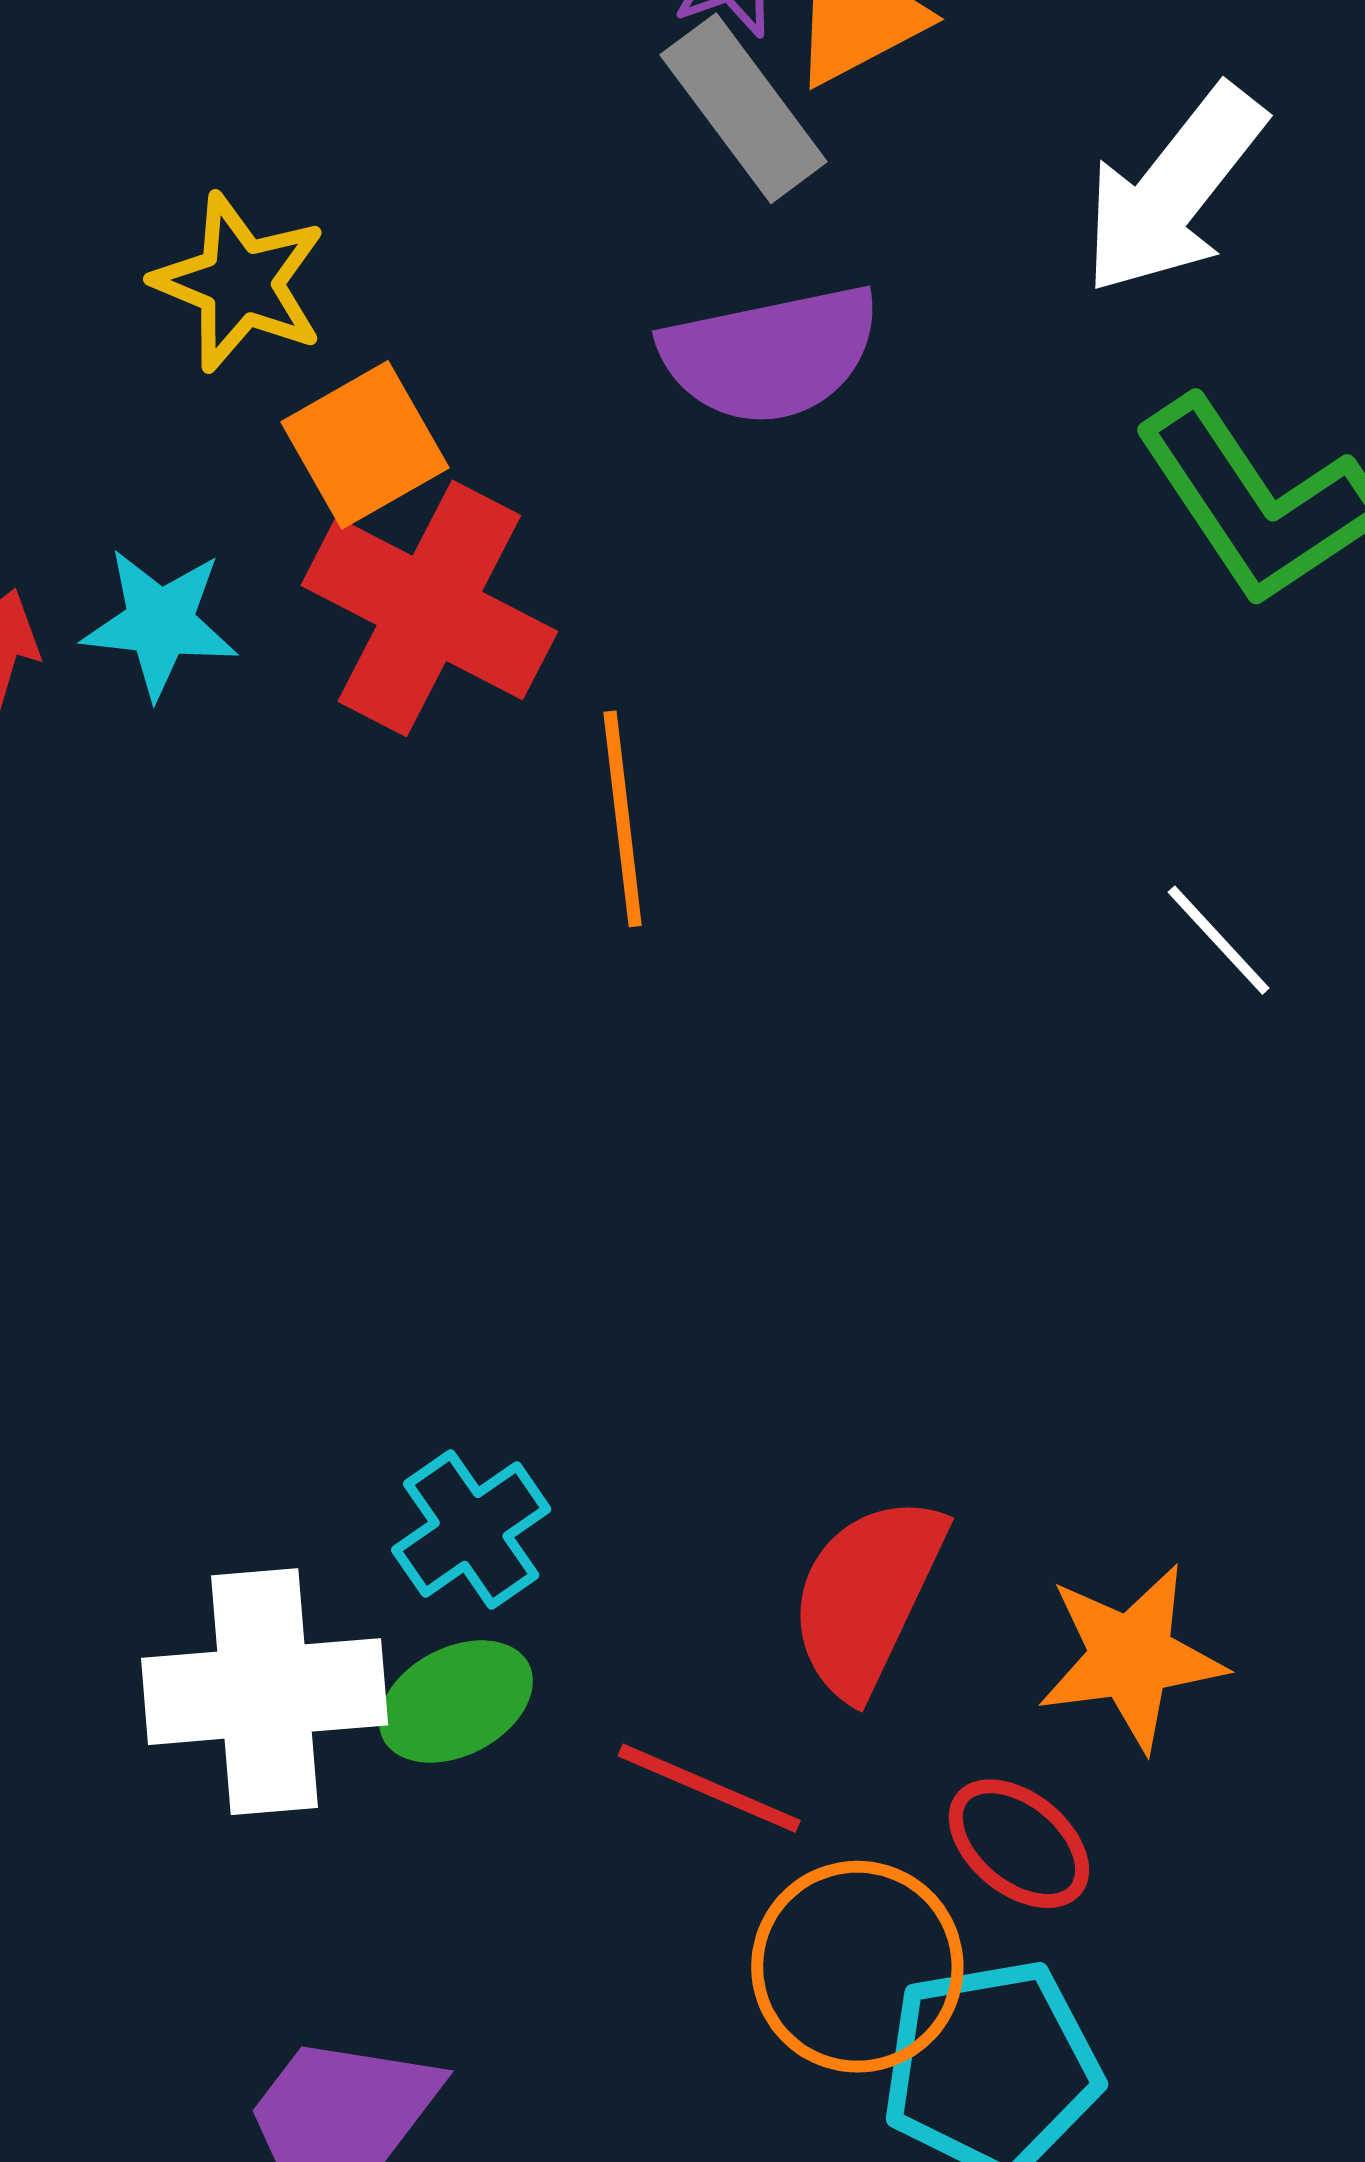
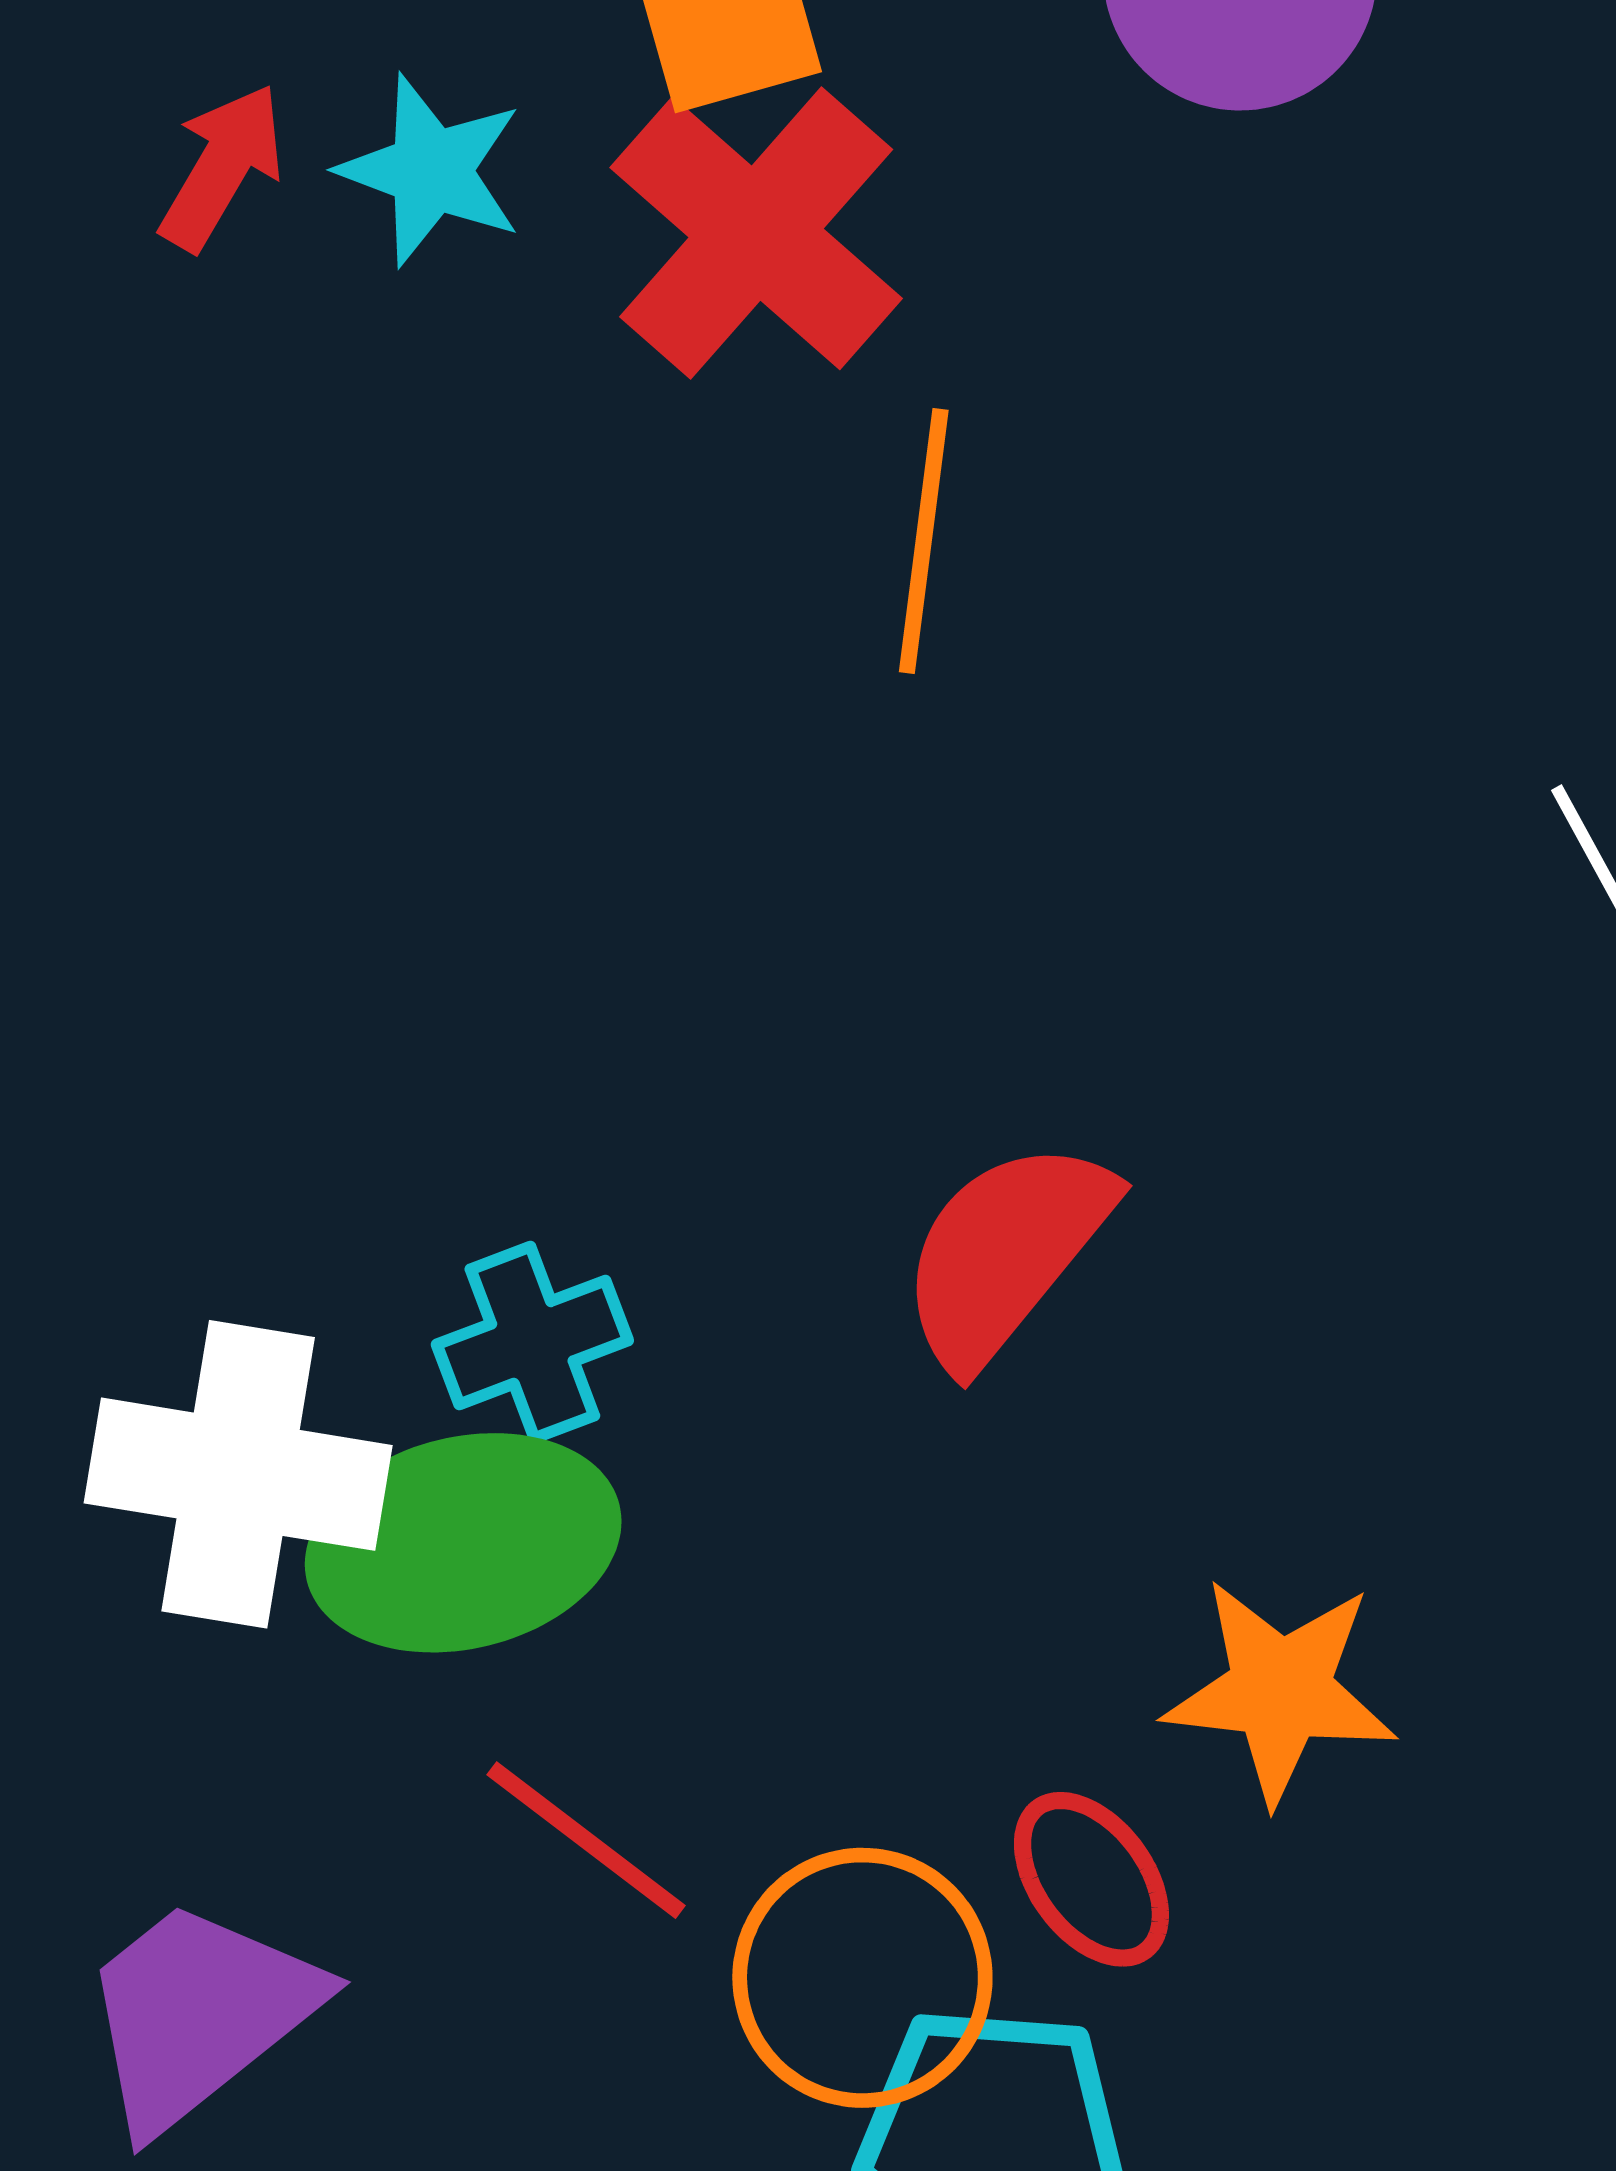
red semicircle: (867, 1596) -> (1006, 1252), moved
green ellipse: (456, 1702) -> (463, 1543), size x1.6
red line: (709, 1788) -> (586, 1840), moved

